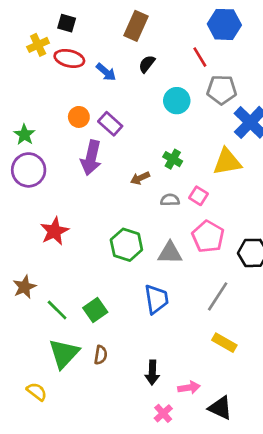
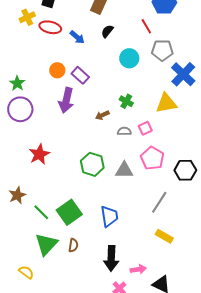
pink square: (199, 196) -> (145, 128), turned 32
blue trapezoid: (156, 299) -> (109, 216), moved
green square: (95, 310) -> (69, 212), size x1.4
black arrow: (152, 373) -> (111, 258), size x1.4

